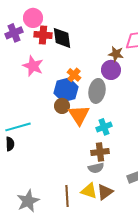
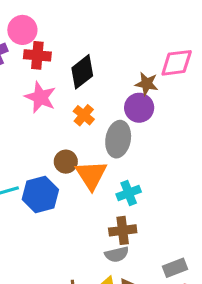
black diamond: (62, 38) -> (82, 72), moved, turned 60
pink star: (33, 66) -> (40, 97), moved
blue hexagon: (66, 90) -> (40, 195), moved

